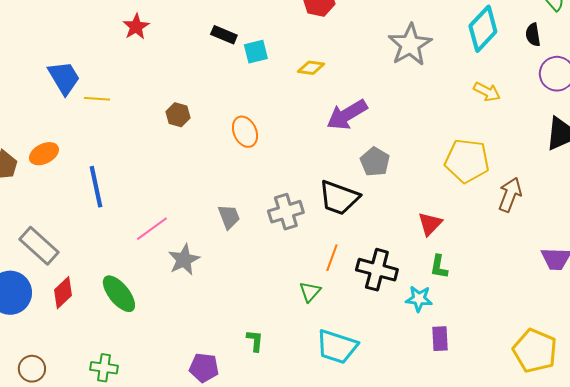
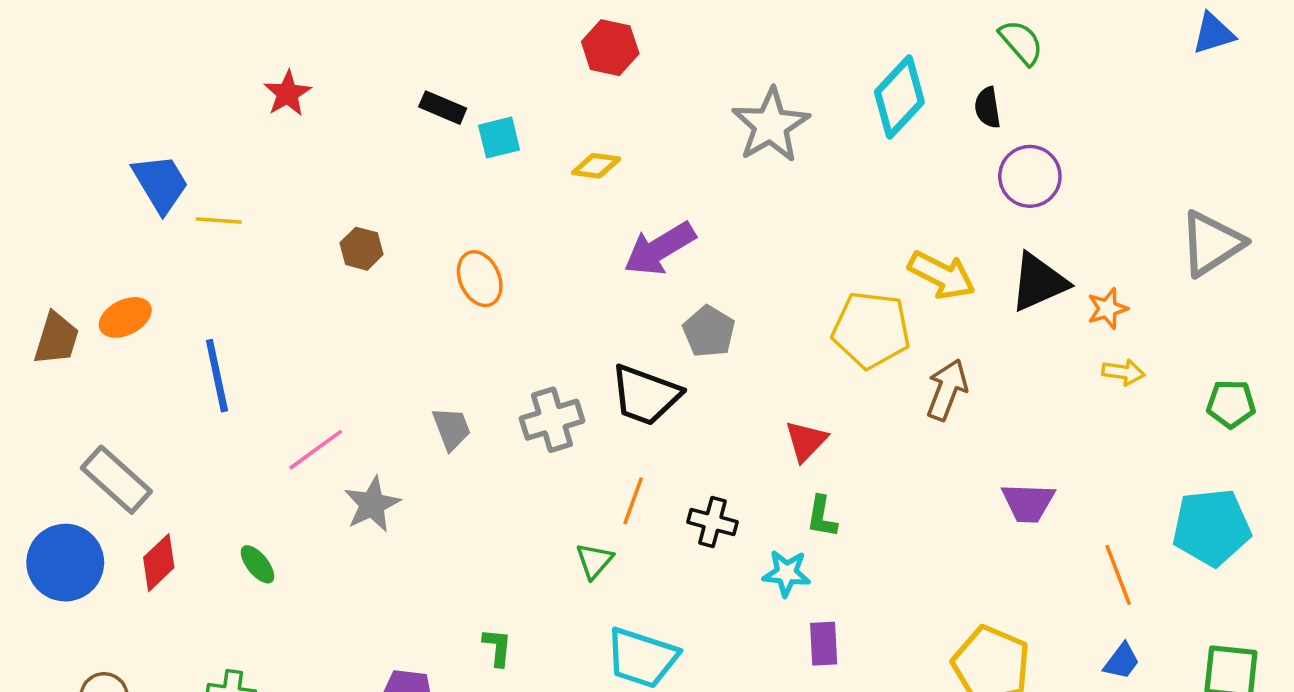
yellow arrow: (487, 92) -> (942, 275), moved, size x1.4
black cross: (377, 270) -> (712, 522), size x0.7
green ellipse: (119, 294) -> (257, 564), size x0.6

